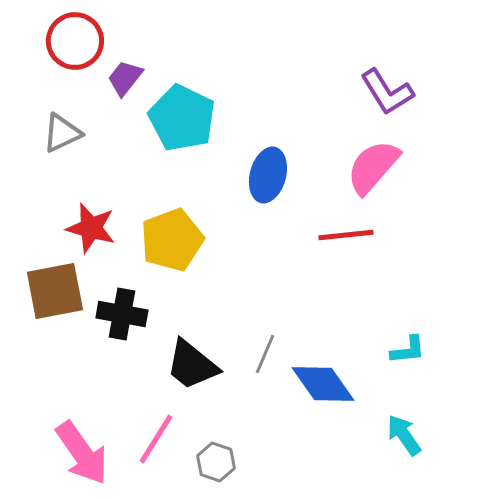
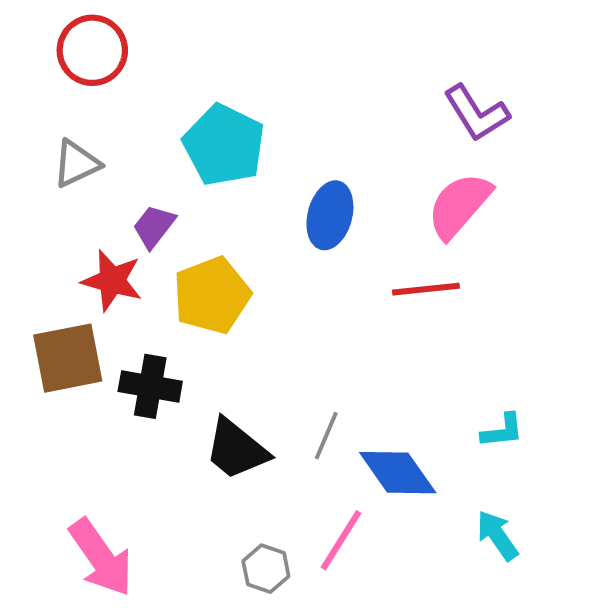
purple trapezoid: (125, 78) -> (154, 226), moved
pink line: (156, 439) -> (341, 540), moved

